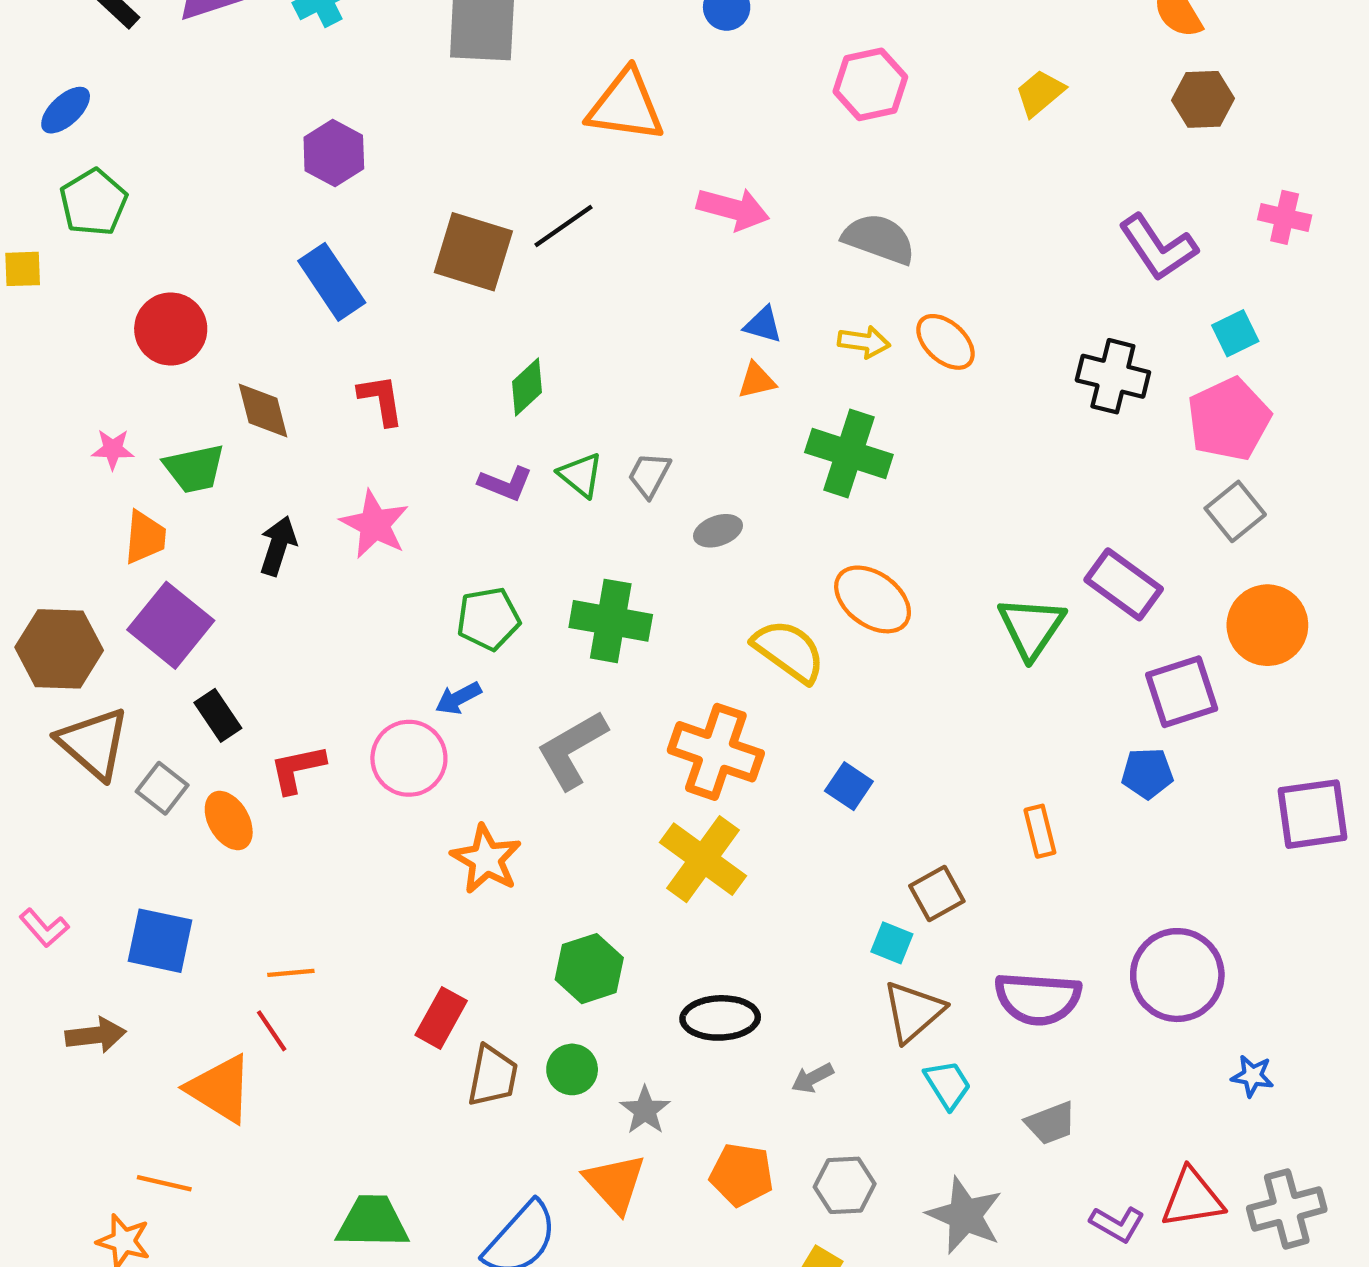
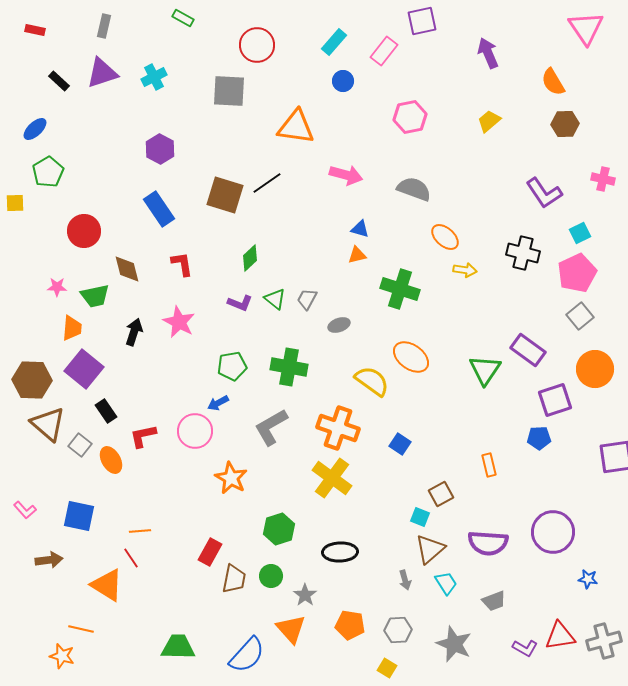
yellow arrow: (864, 342) -> (465, 270), moved
gray arrow: (812, 1078) -> (405, 580), moved, turned -78

